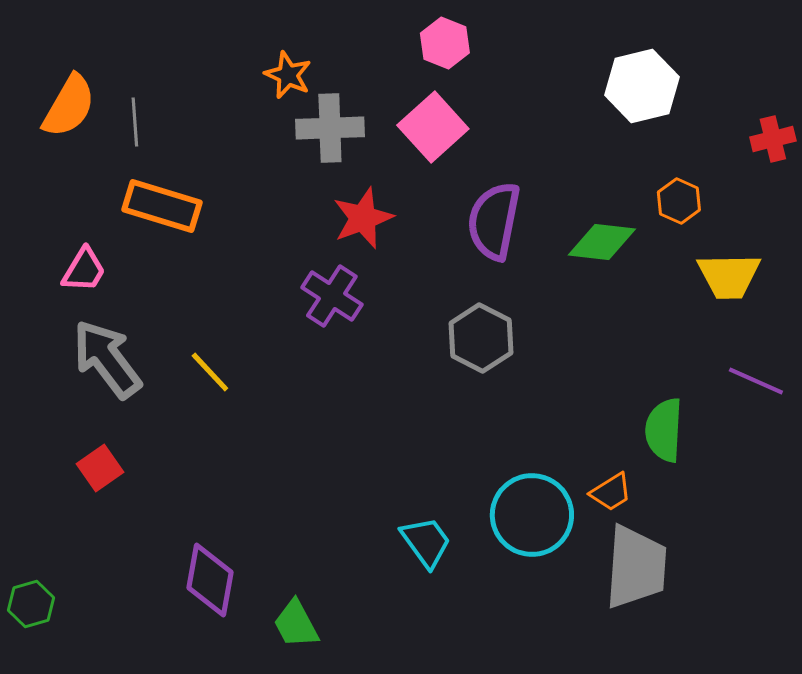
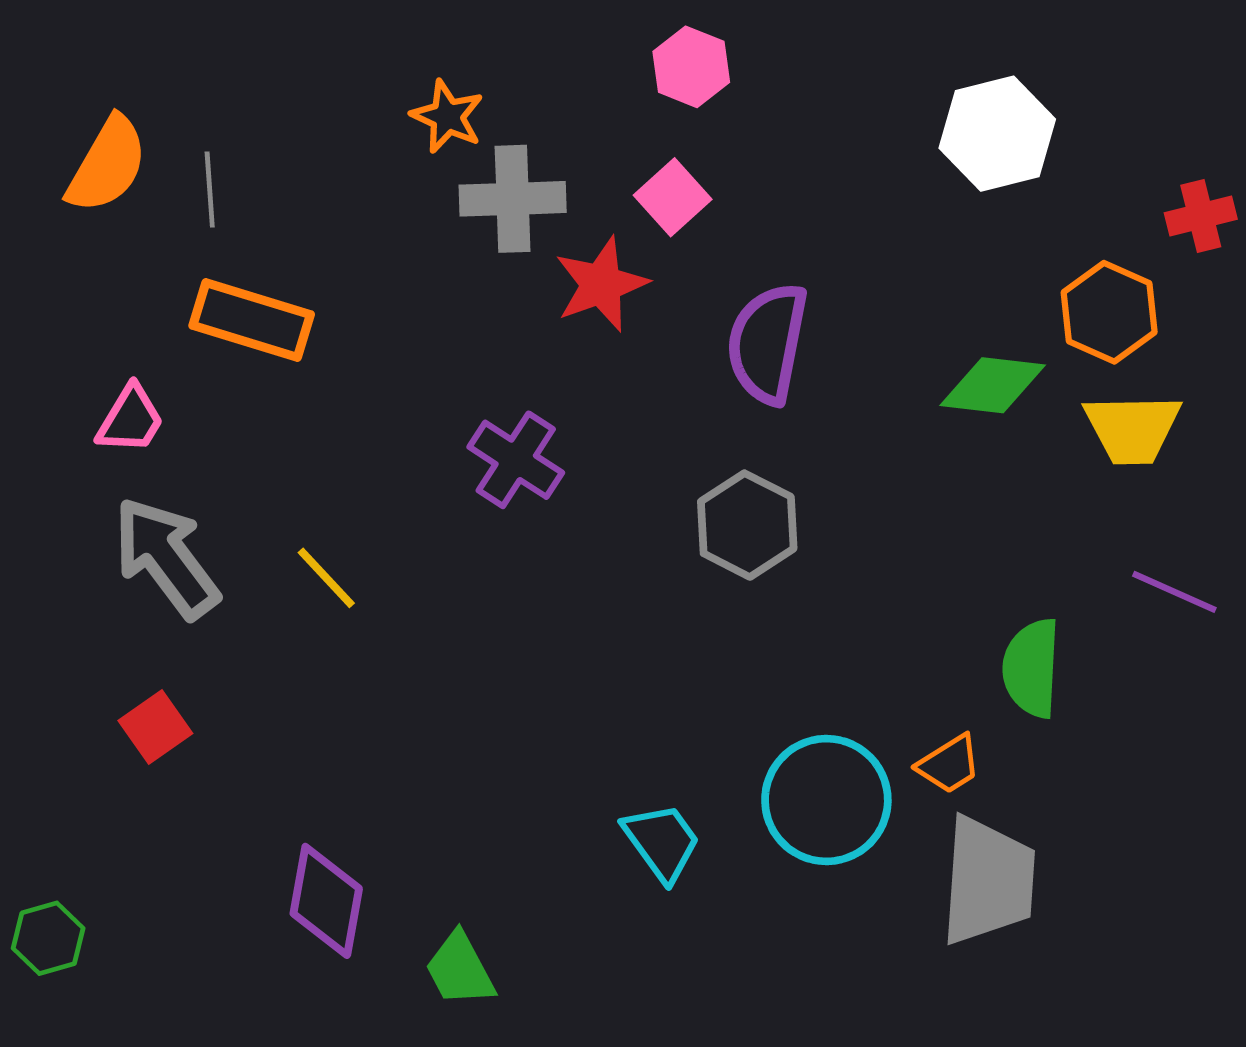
pink square: (433, 127) -> (673, 197), size x0.7
orange hexagon: (679, 201) -> (1109, 312), moved, size x1.4
red star: (363, 218) -> (601, 284), moved
green diamond: (602, 242) -> (993, 385), moved

